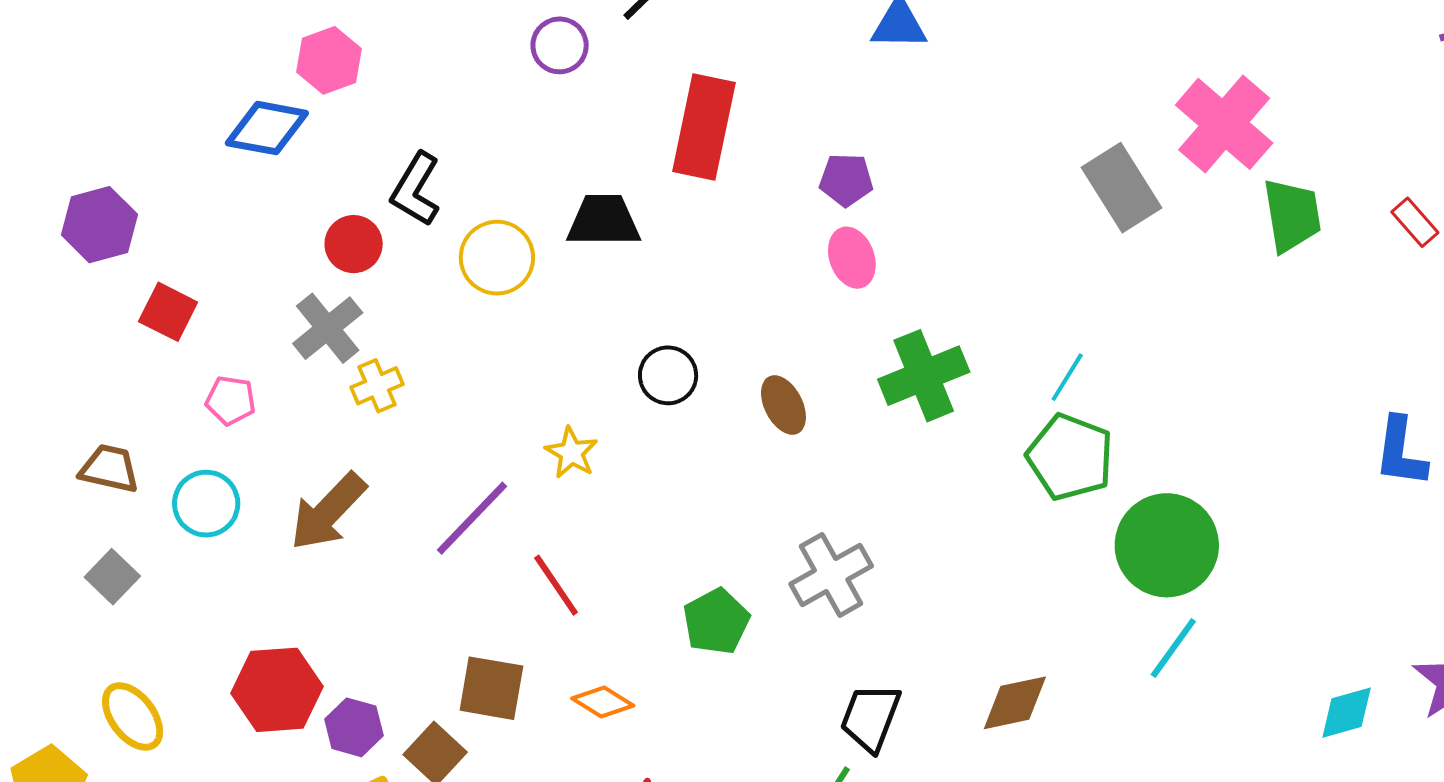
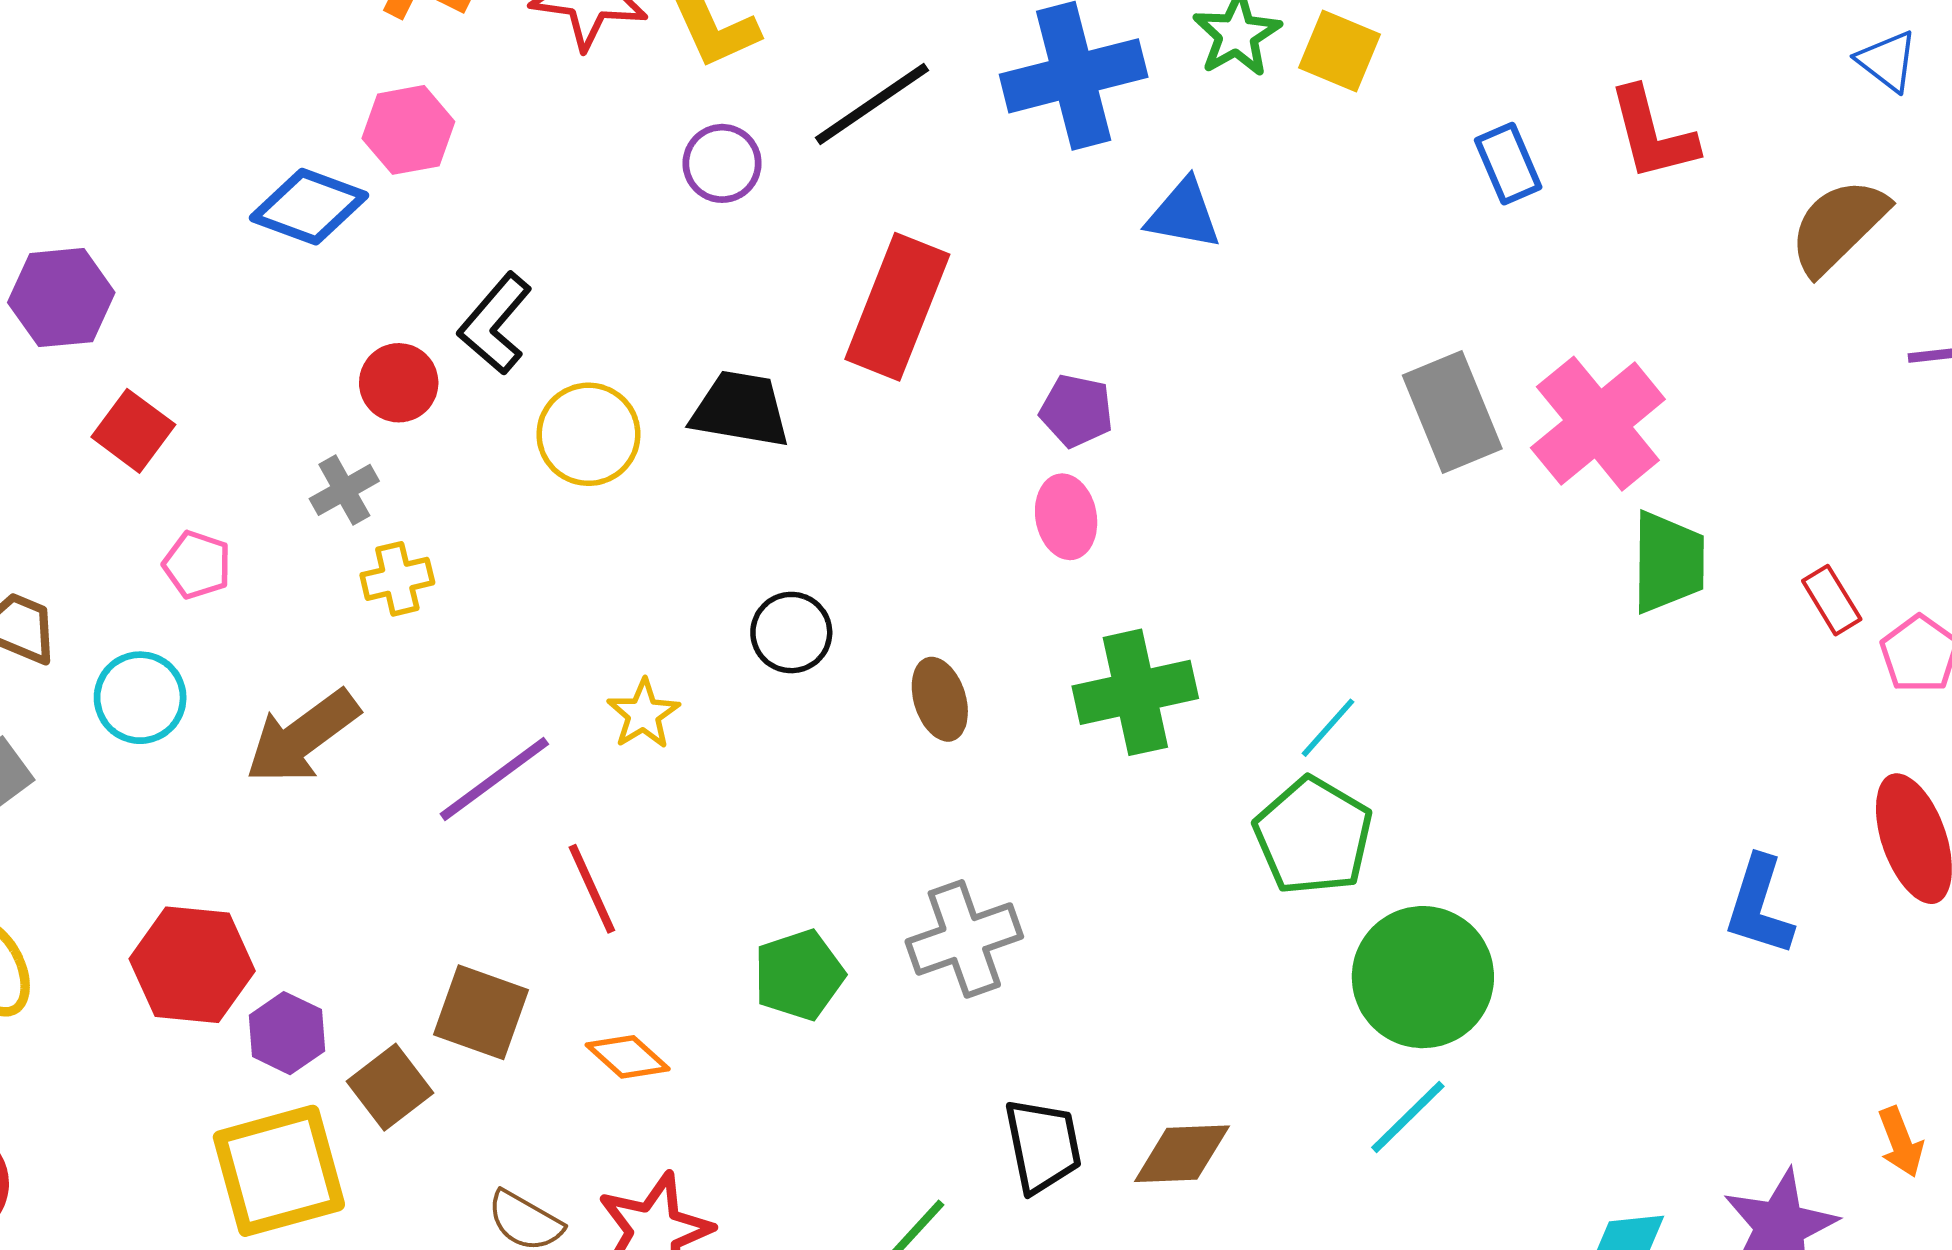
gray rectangle: (1121, 188) -> (1452, 412), moved
gray cross: (328, 328) -> (344, 490), size x0.7
black trapezoid: (871, 717) -> (1043, 1146), moved, turned 138

